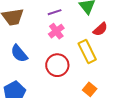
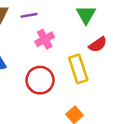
purple line: (55, 12) -> (29, 15), moved

